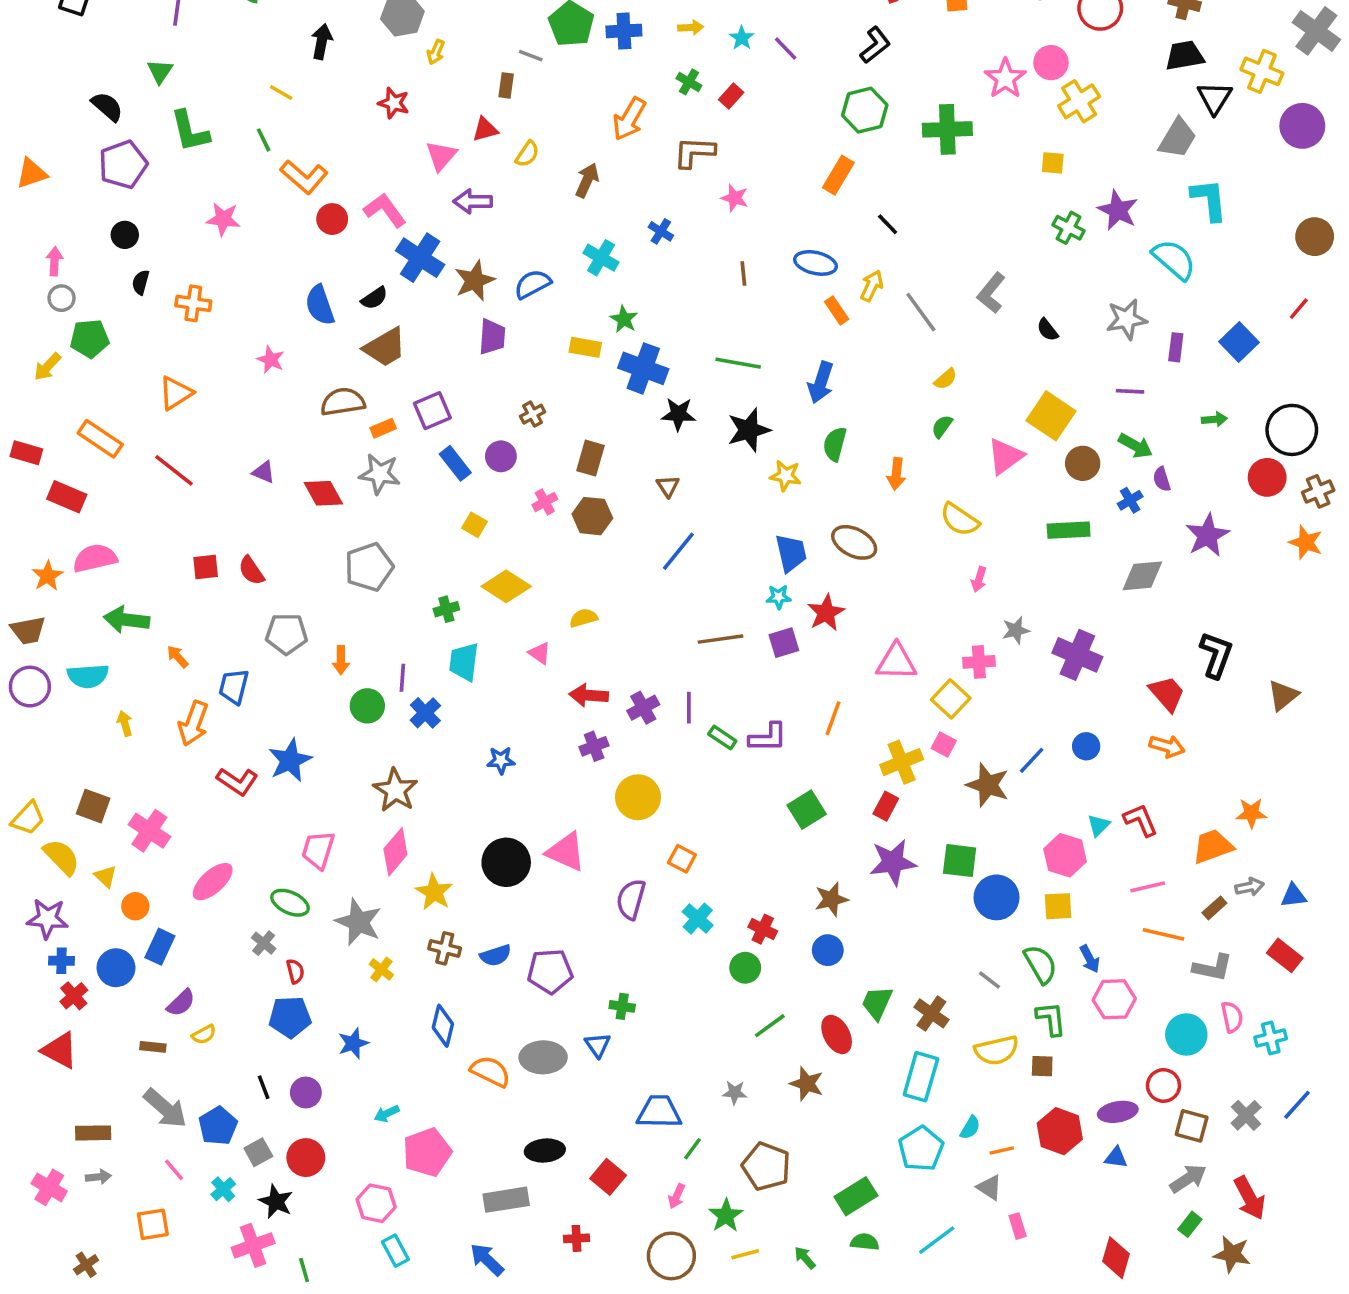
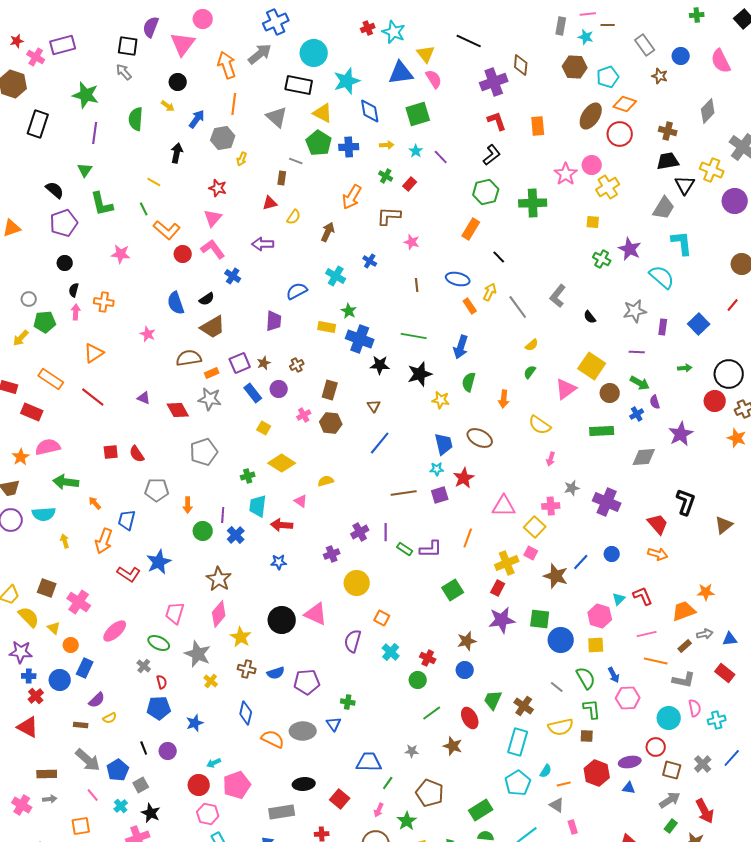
pink triangle: (441, 156) -> (213, 218), moved
blue cross: (420, 258) -> (233, 276), size x0.6
pink arrow: (54, 261) -> (76, 312), moved
brown star: (475, 281) -> (264, 363), moved, size x0.6
red arrow: (589, 695) -> (282, 525), moved
red circle: (306, 1158) -> (199, 785), moved

